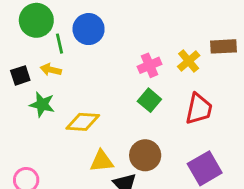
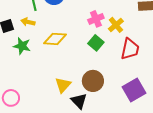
yellow cross: (189, 61) -> (116, 25), moved
yellow diamond: (83, 122) -> (55, 39), moved
yellow triangle: (102, 161) -> (63, 85), turned -42

